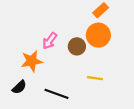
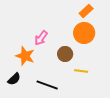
brown circle: (77, 46) -> (65, 54), moved
orange star: (32, 61) -> (25, 56), turned 30

